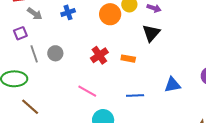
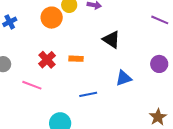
black triangle: (151, 33) -> (111, 40), moved, turned -30
pink line: (87, 91) -> (32, 85), moved

